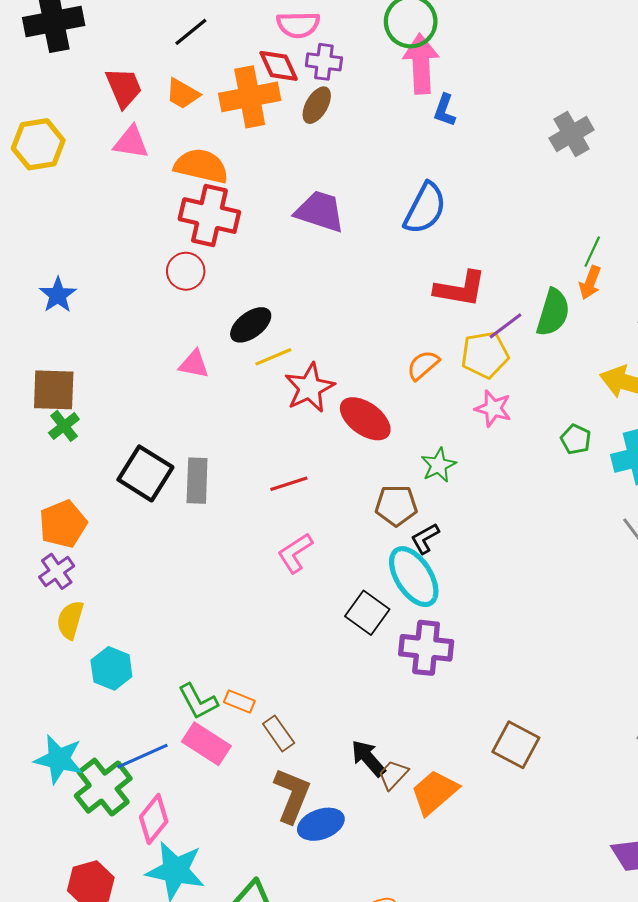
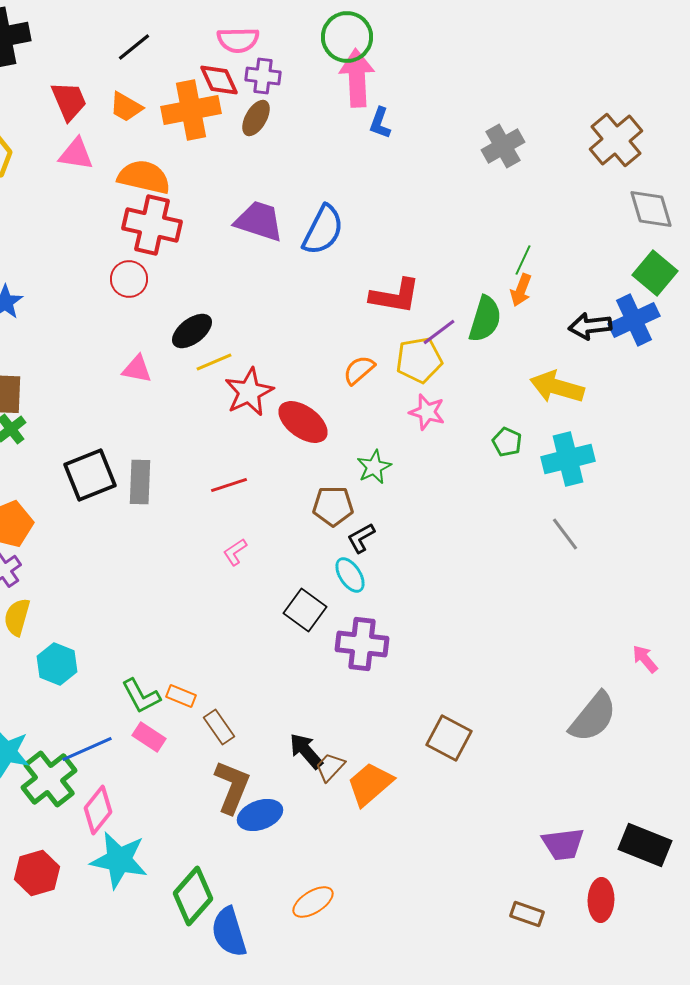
blue semicircle: (425, 208) -> (323, 230), moved
black square: (145, 473) -> (90, 475), turned 36
pink L-shape: (295, 553) -> (235, 552), size x0.7
cyan ellipse: (414, 577) -> (350, 575), size x0.6
pink rectangle: (206, 744) -> (149, 737), size x0.7

